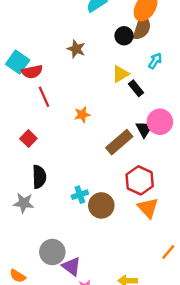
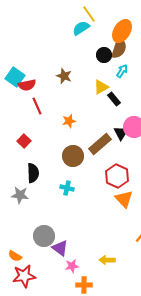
brown star: (76, 49) -> (64, 76), moved
cyan arrow: (155, 61) -> (122, 71), moved
cyan cross: (80, 195) -> (67, 188), turned 32
brown circle: (101, 205) -> (73, 156), moved

